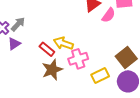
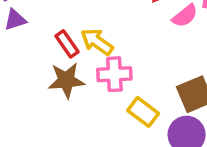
yellow rectangle: (100, 75) -> (143, 112), turned 48

